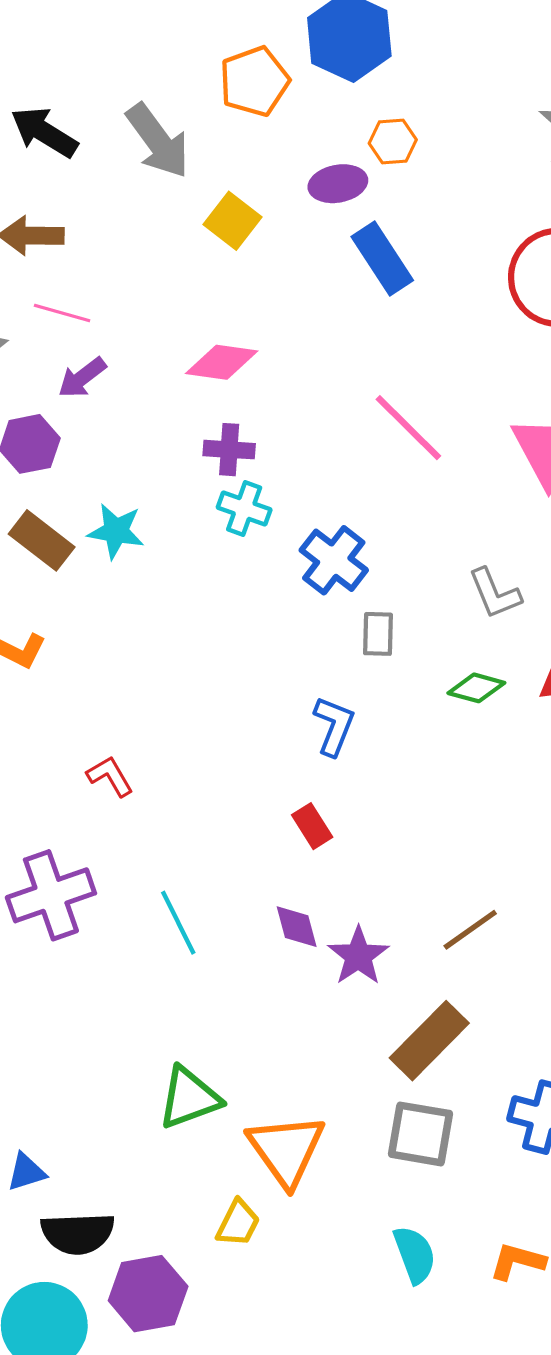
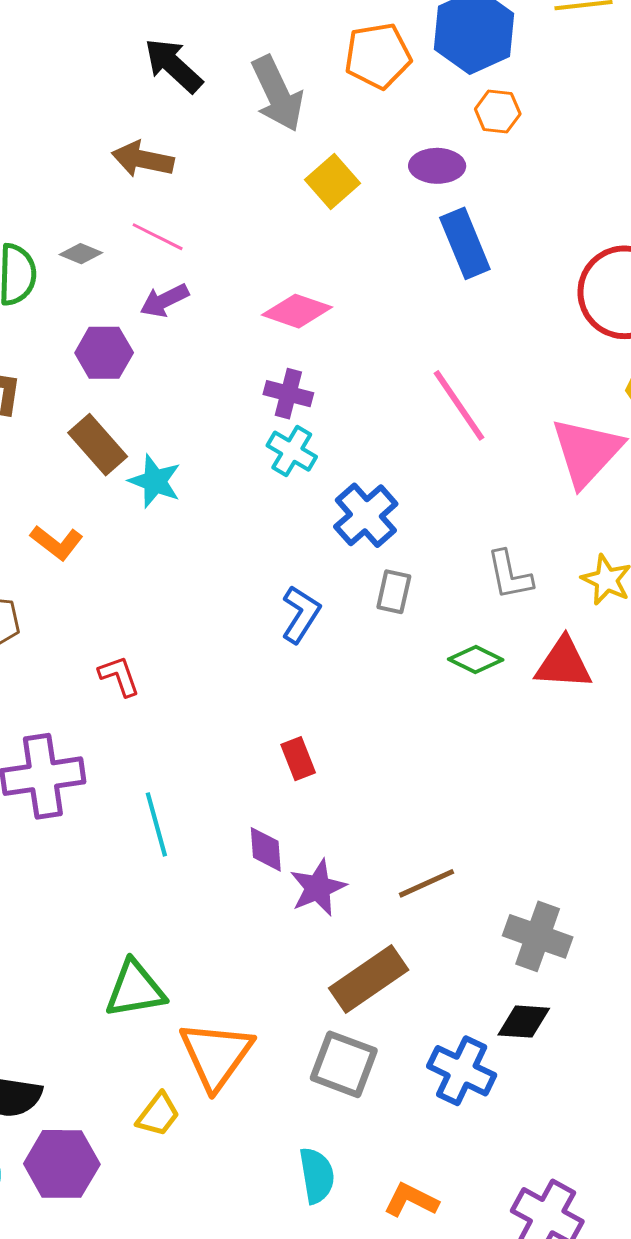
orange hexagon: (393, 141) -> (498, 112), moved
cyan star: (116, 531) -> (155, 481), moved
blue L-shape: (334, 726) -> (301, 614), moved

